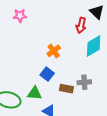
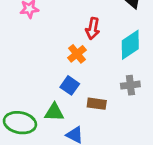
red arrow: (81, 25) -> (93, 29), moved
gray cross: (84, 82) -> (130, 85), moved

